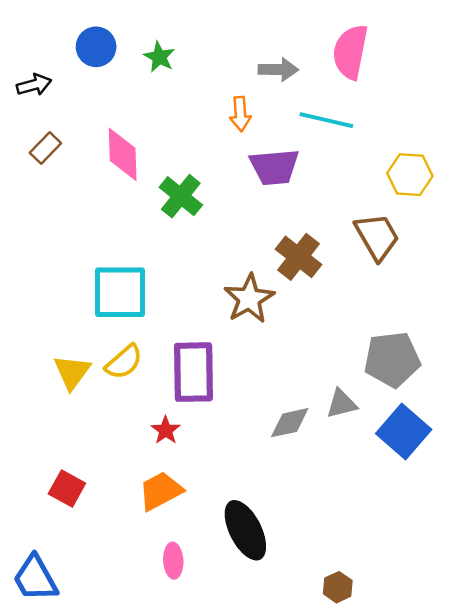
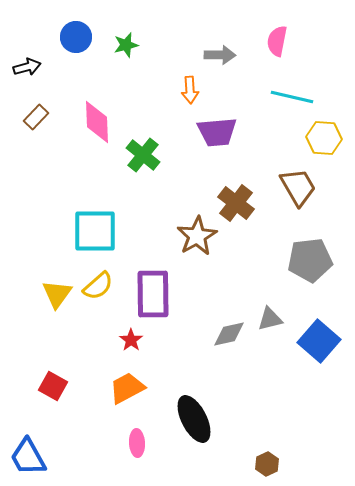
pink semicircle: (350, 52) -> (277, 41), size x0.7
green star: (159, 57) -> (126, 45), turned 30
cyan line: (326, 120) -> (292, 97), moved
gray pentagon: (392, 359) -> (310, 260), moved

